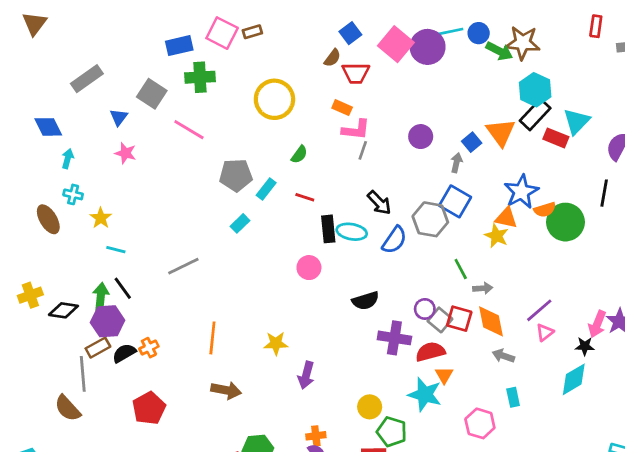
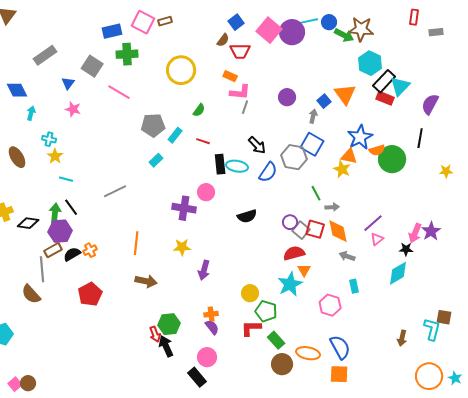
black rectangle: (535, 114) -> (384, 81), moved
cyan cross: (73, 194) -> (49, 139), moved
purple cross: (394, 338) -> (184, 208), moved
cyan star: (425, 394) -> (290, 284), turned 30

